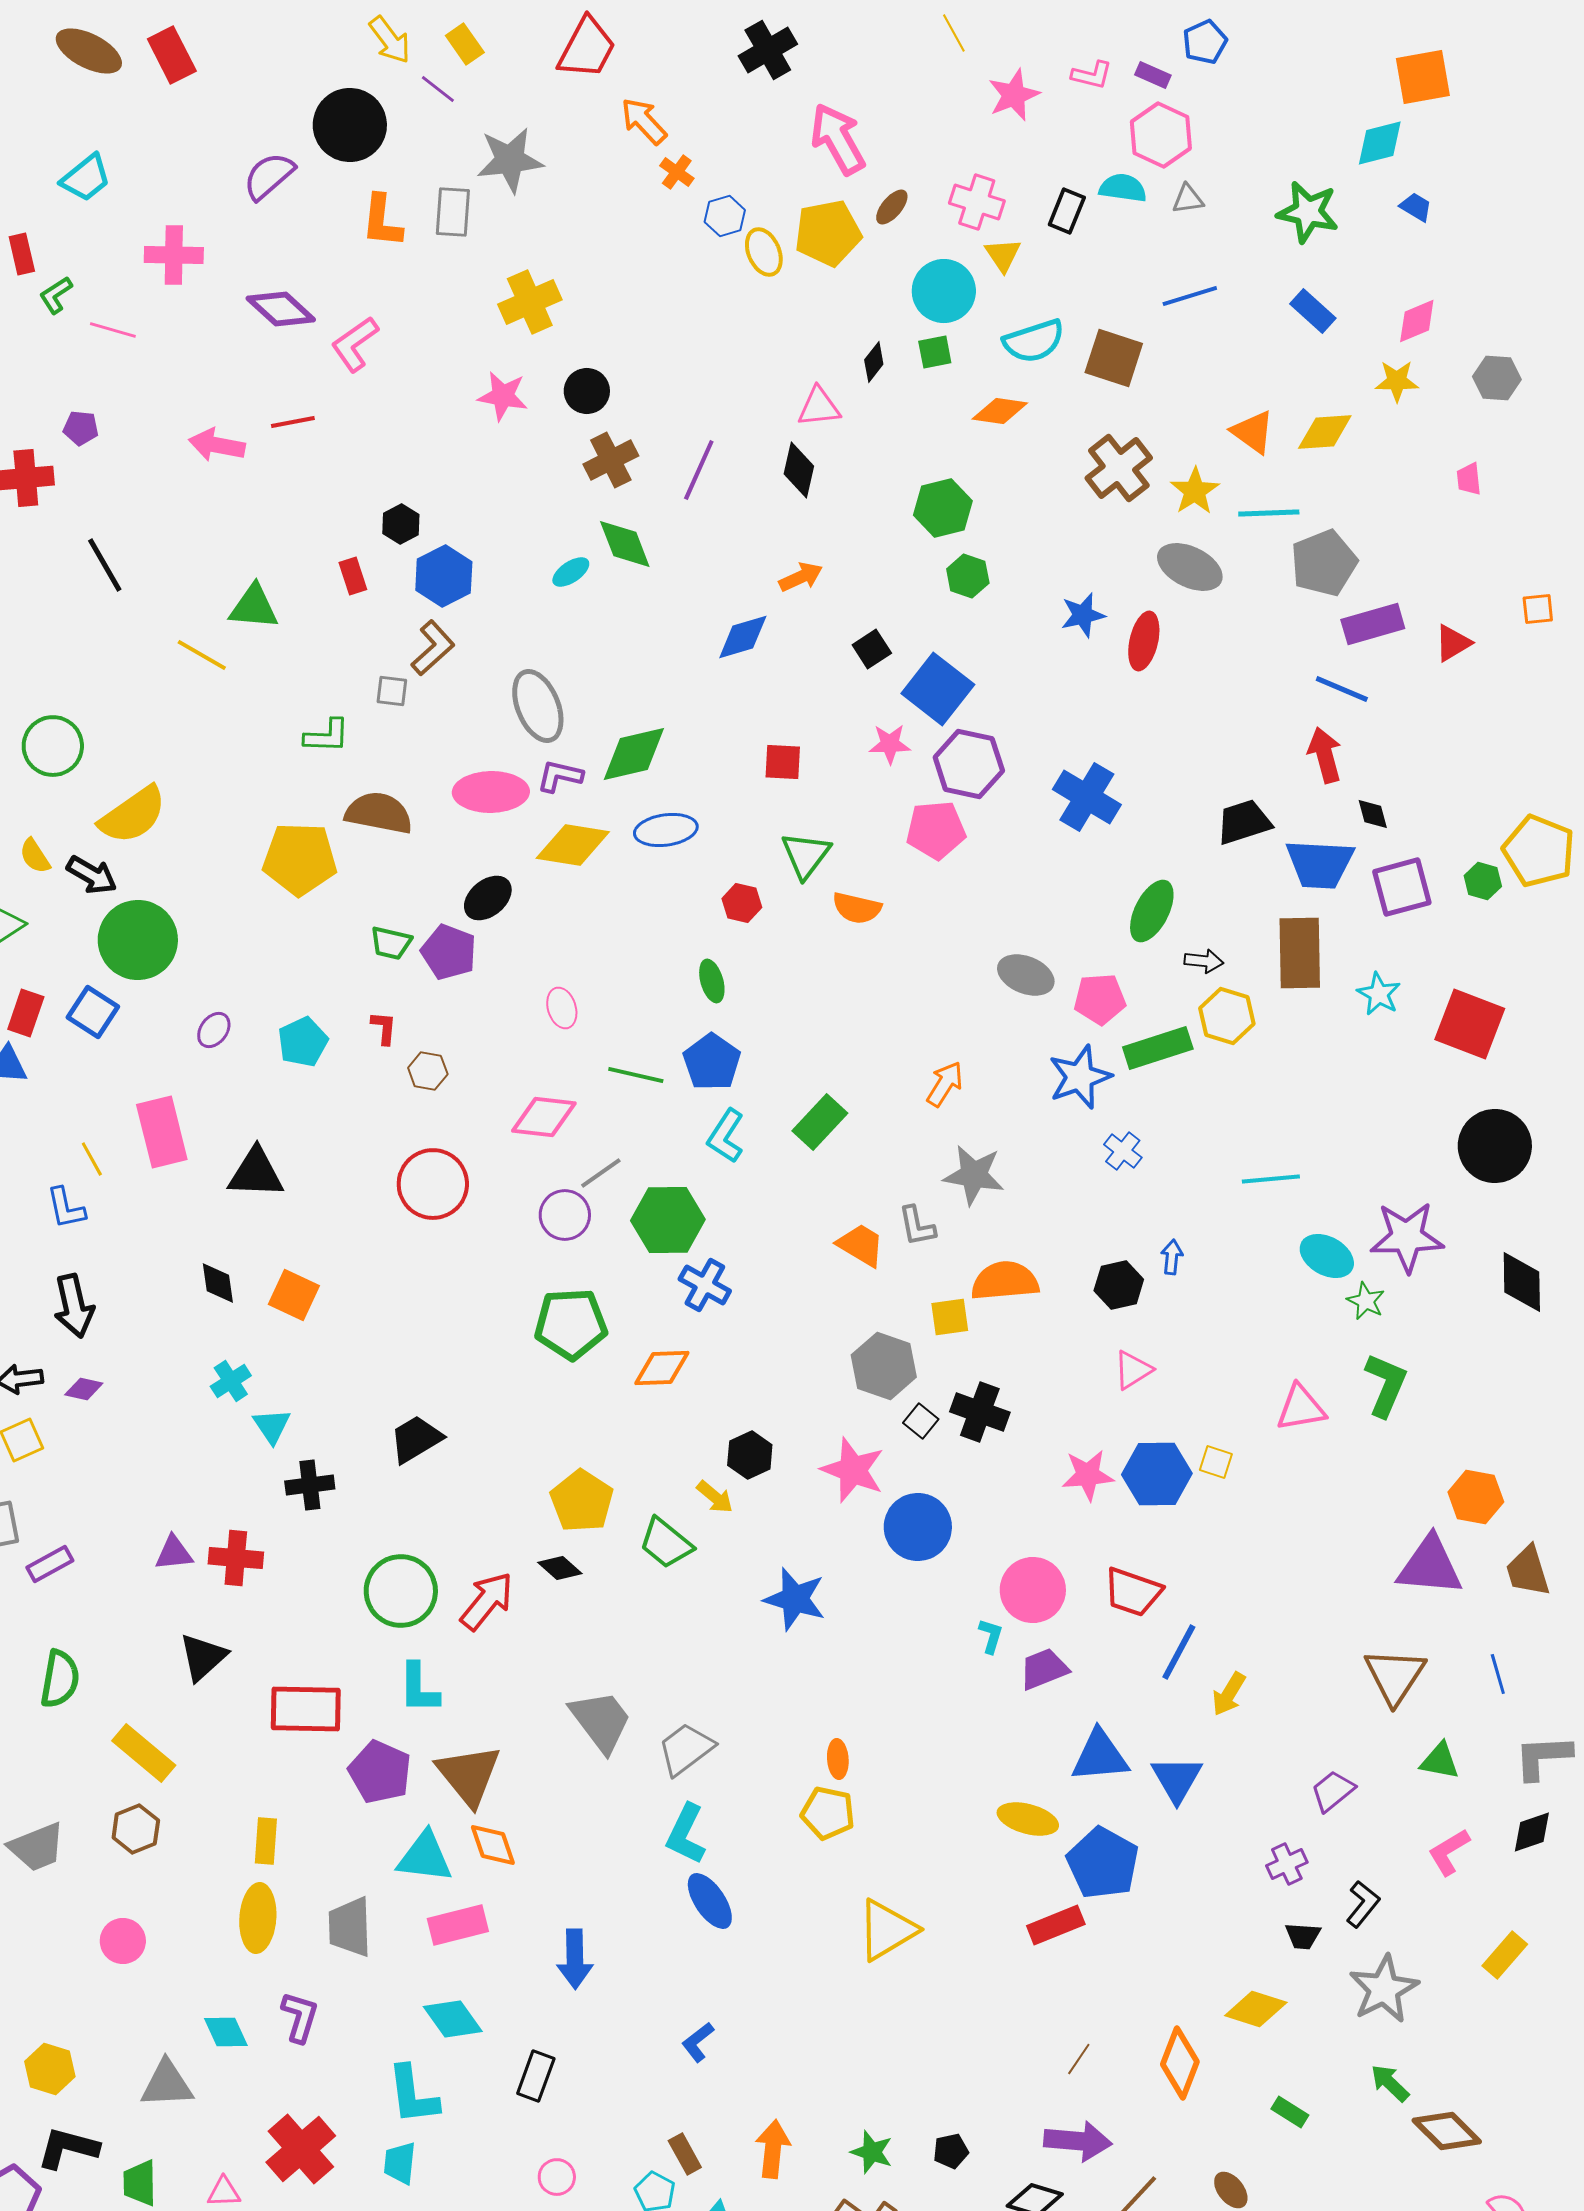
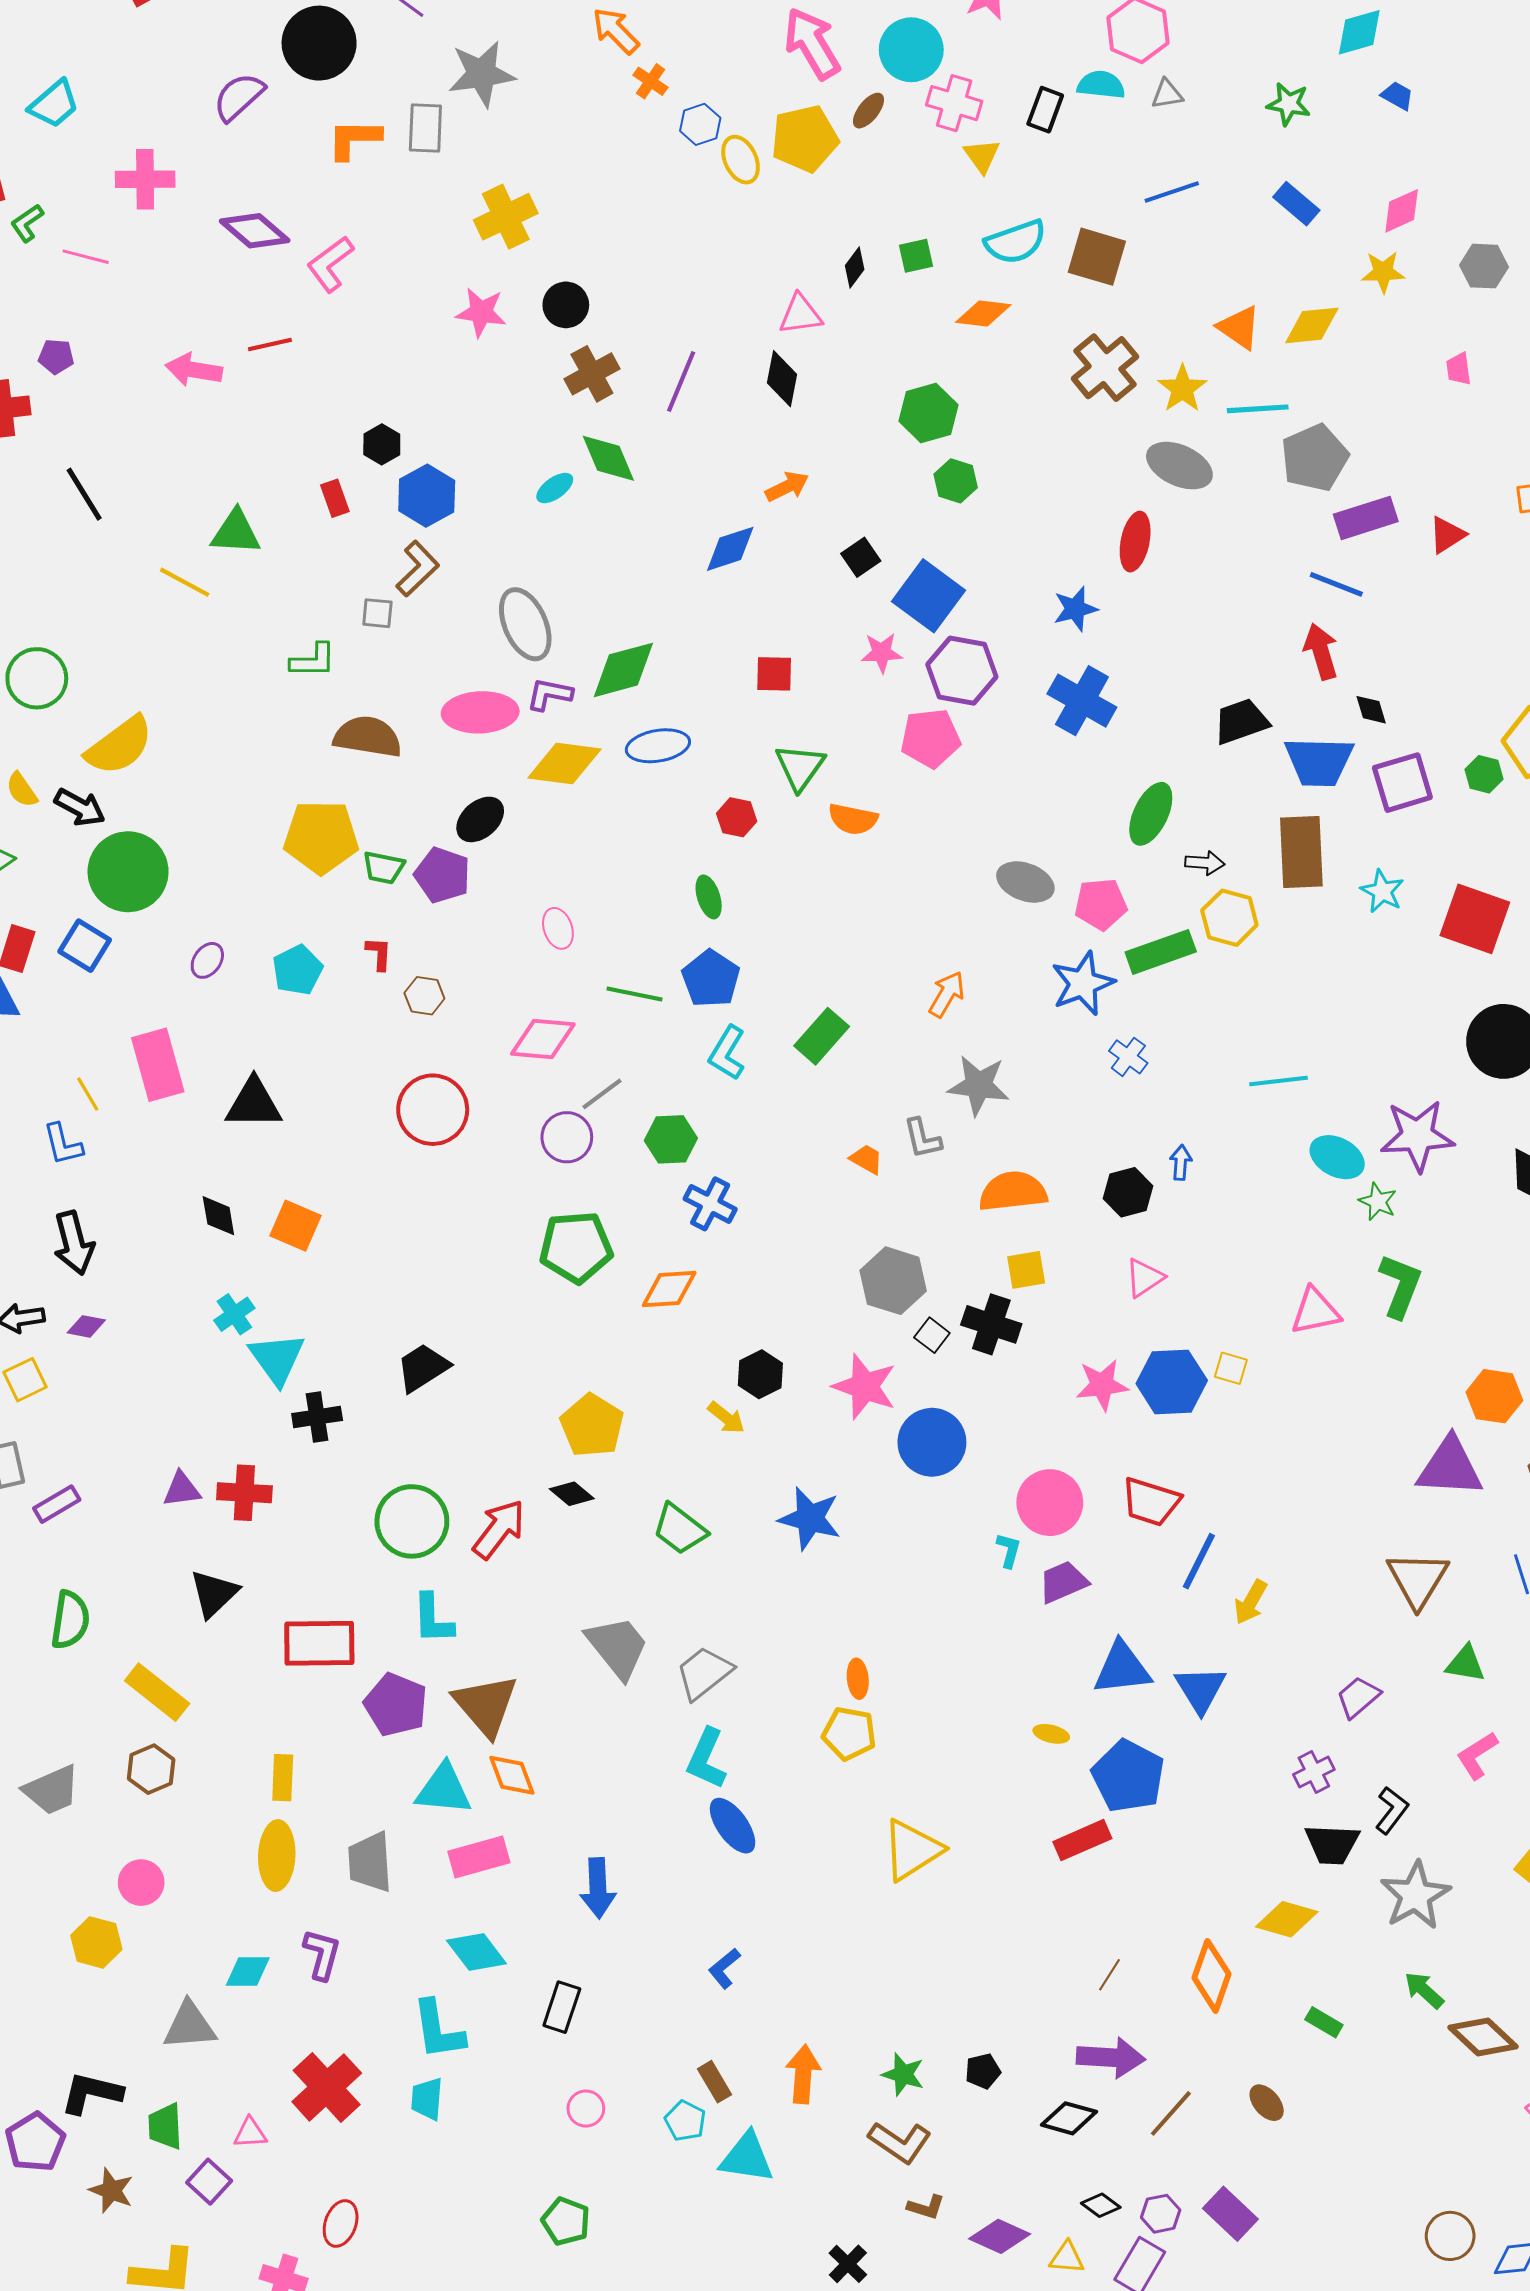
green star: (1308, 212) -> (1289, 104), size x0.7
orange L-shape: (382, 221) -> (354, 139), turned 86
cyan circle: (944, 291) -> (911, 50), moved
blue star: (1083, 615) -> (1075, 609), moved
yellow pentagon: (300, 859) -> (321, 837), moved
green hexagon: (668, 1220) -> (671, 1139), size x0.7
orange trapezoid: (861, 1245) -> (866, 1159), size x0.7
yellow square: (950, 1317) -> (1026, 1270), moved
cyan triangle: (272, 1426) -> (277, 1359), size x1.5
green trapezoid: (666, 1543) -> (680, 1529), moved
yellow ellipse: (1028, 1819) -> (1051, 1734), size x0.6
black trapezoid: (1303, 1936) -> (1332, 1844), size x1.5
cyan diamond: (226, 2032) -> (248, 1971), turned -63
yellow hexagon: (50, 2069) -> (96, 1942), moved

